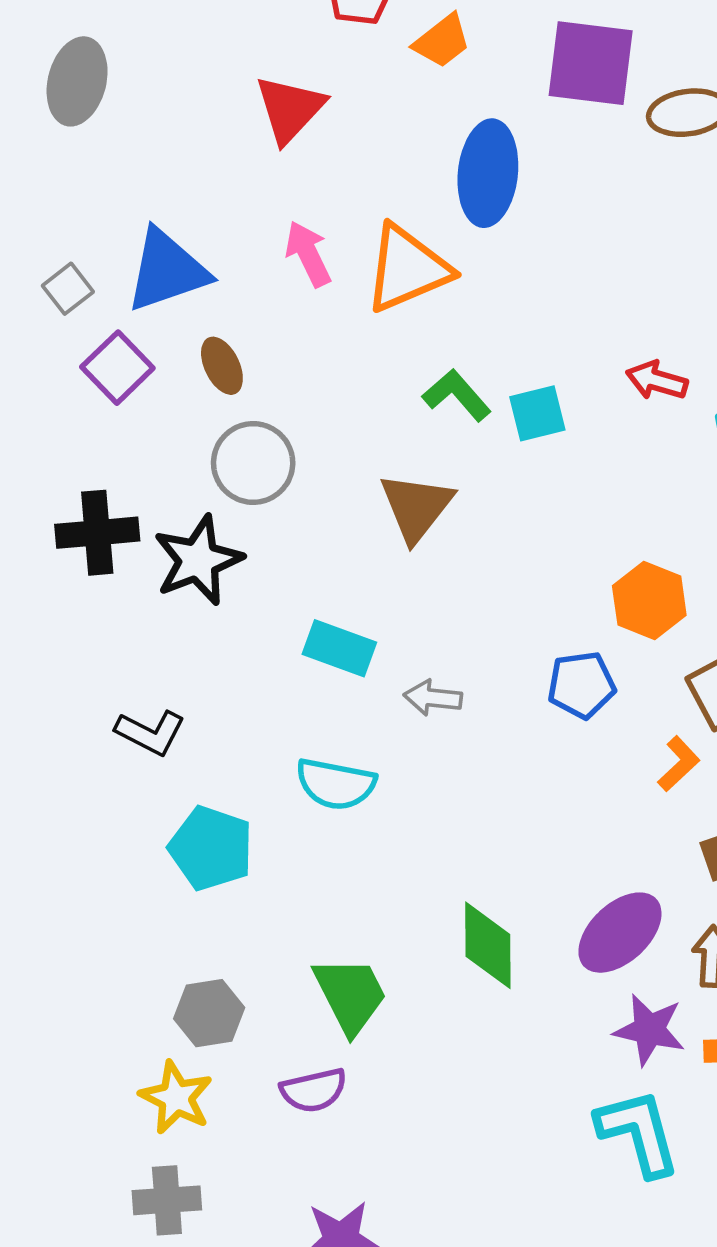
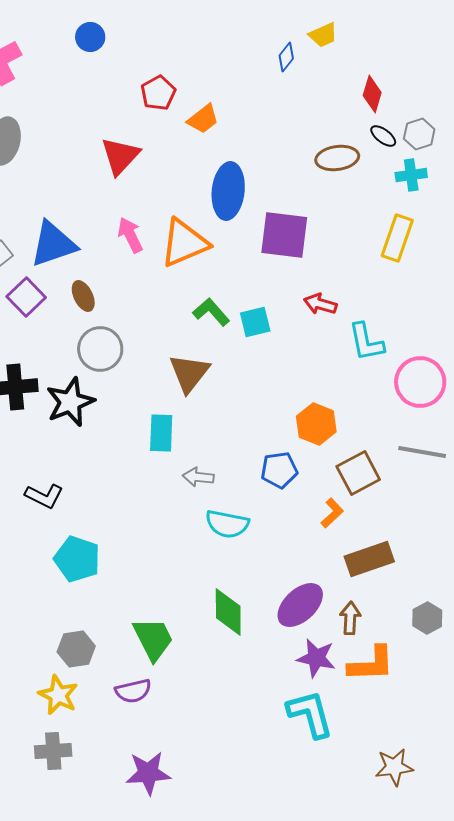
purple square: (591, 63) -> (284, 235), moved
cyan rectangle: (339, 648) -> (161, 433), moved, turned 72
cyan semicircle: (336, 784) -> (227, 524), moved

